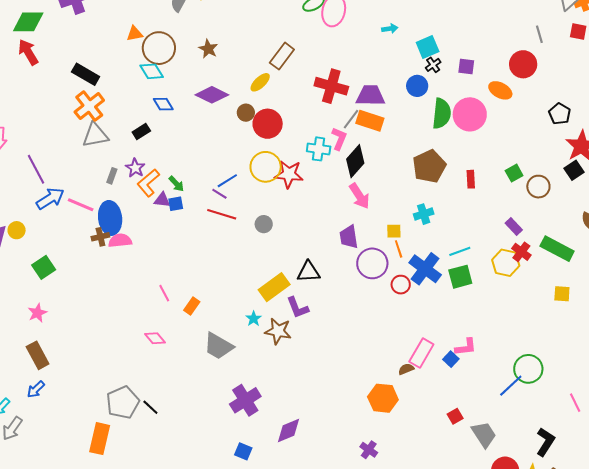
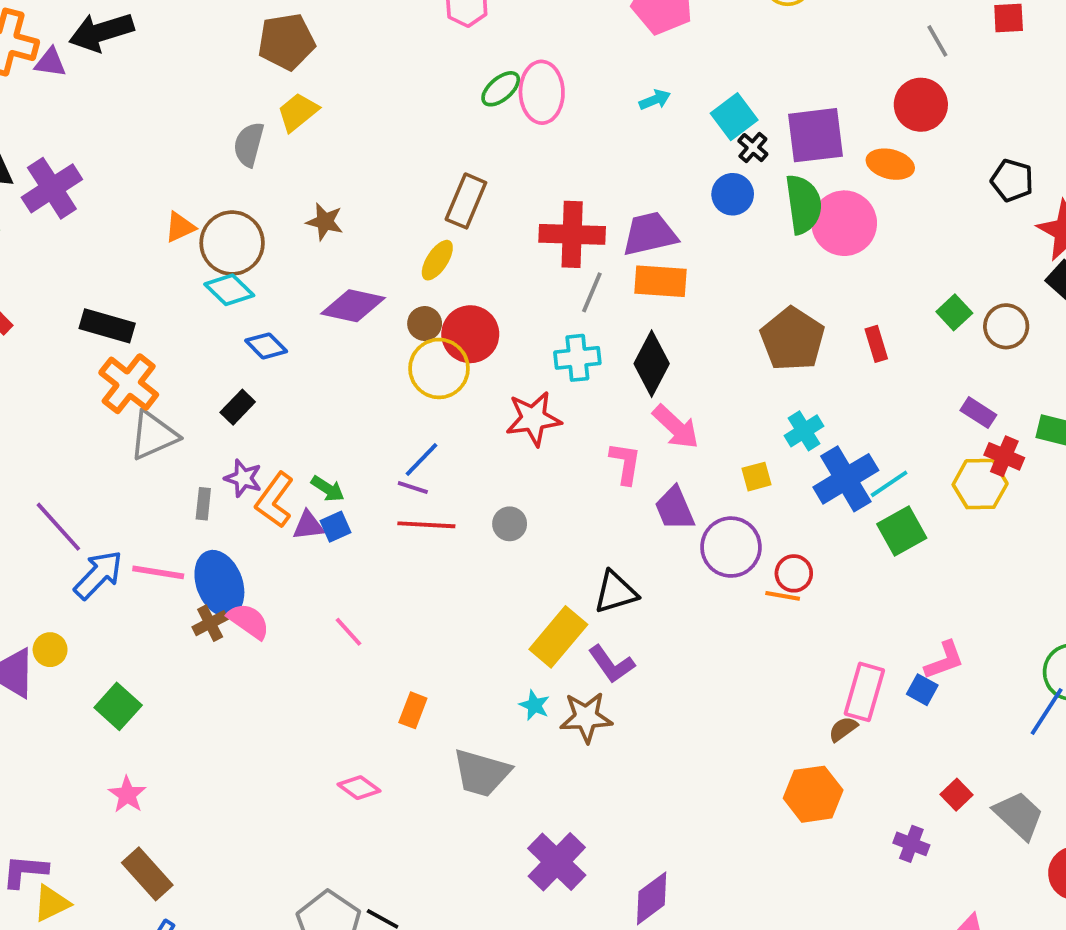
purple square: (466, 66) -> (816, 135), size x1.8
green semicircle: (442, 114) -> (803, 204), moved
gray line: (351, 119) -> (592, 292), moved
pink L-shape: (339, 139) -> (625, 463), moved
yellow circle: (266, 167) -> (439, 368), moved
pink semicircle: (120, 241) -> (249, 621), turned 55
orange line: (399, 249) -> (783, 596), moved, turned -48
blue cross: (425, 269) -> (846, 479), moved, turned 36
pink line: (164, 293) -> (348, 632), moved
purple cross: (369, 450) -> (911, 844), moved

